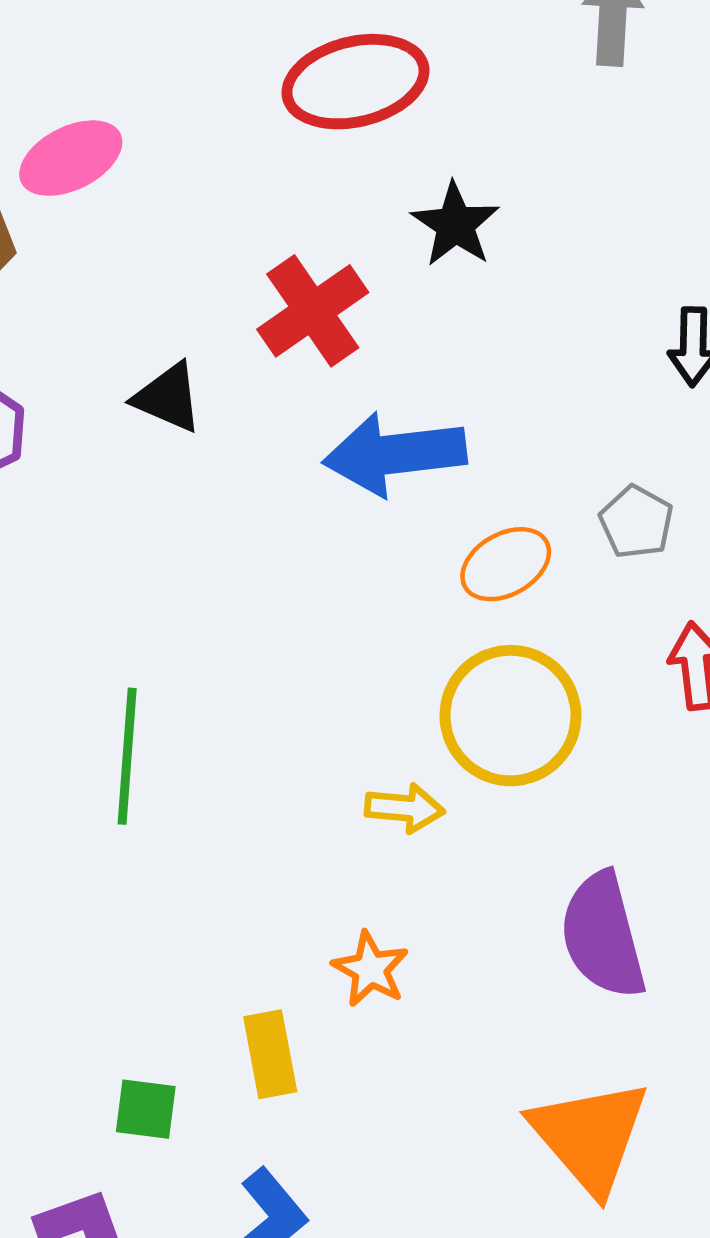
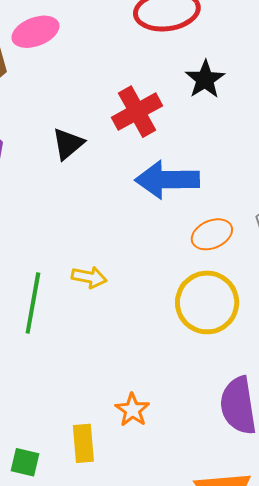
black triangle: (168, 398) -> (68, 144), turned 51
yellow arrow: (405, 808) -> (89, 277), moved

